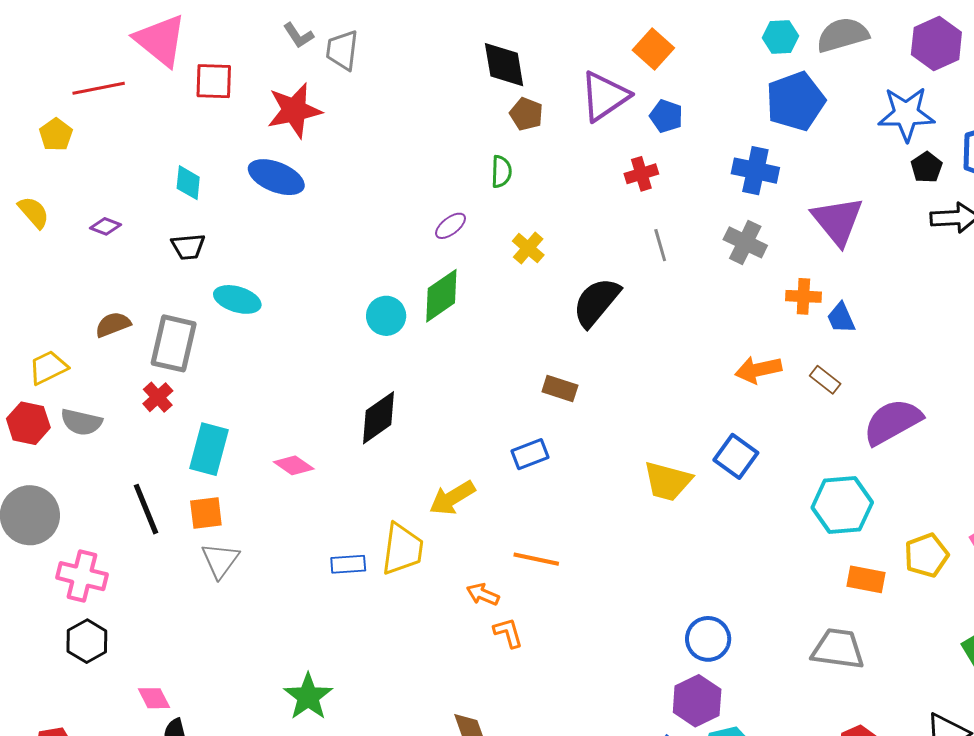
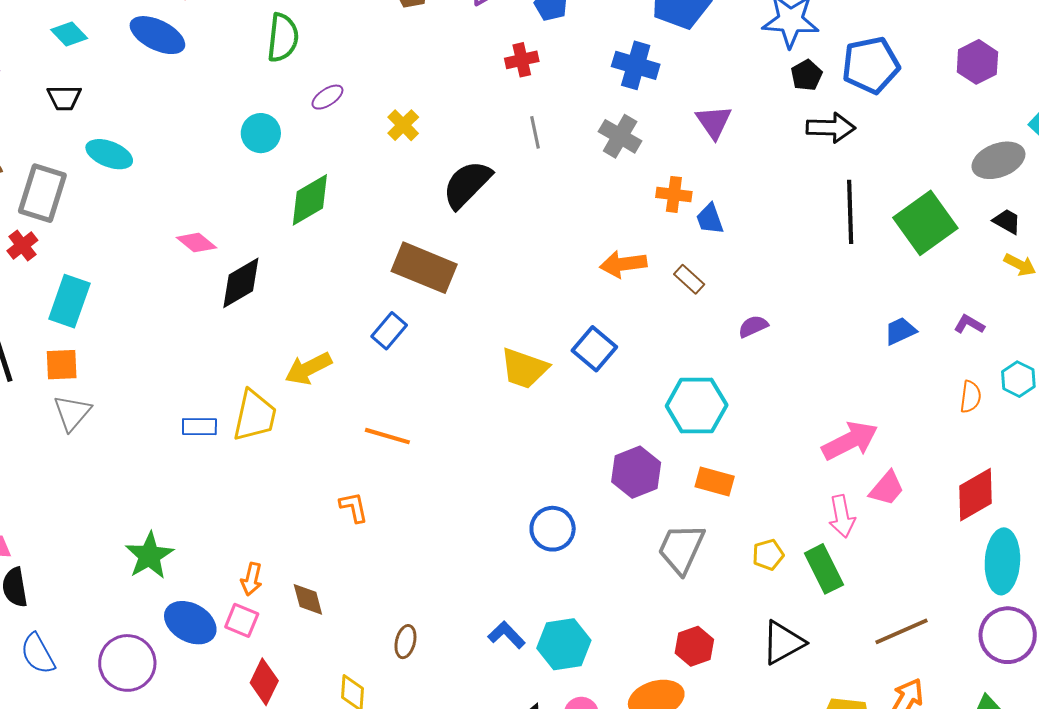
green semicircle: (501, 172) -> (283, 38), moved, size x1.5
cyan diamond: (188, 183) -> (69, 34), turned -54
purple triangle: (838, 221) -> (714, 122), size x0.7
green diamond: (441, 296) -> (310, 200), moved
cyan circle: (386, 316) -> (261, 133), moved
brown rectangle: (560, 389) -> (424, 268), size x1.8
purple semicircle: (892, 422) -> (753, 326), size x0.5
blue rectangle: (530, 454) -> (389, 331), turned -33
pink diamond: (294, 465) -> (196, 243), moved
yellow pentagon: (926, 555) -> (768, 555), moved, size x0.7
orange arrow: (483, 594) -> (252, 579), moved, turned -104
gray trapezoid: (838, 649) -> (681, 549), turned -78
purple hexagon: (697, 701) -> (636, 472), moved

